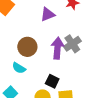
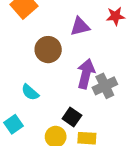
gray cross: (72, 44) -> (105, 86), moved
brown circle: (27, 47) -> (48, 50), moved

